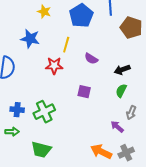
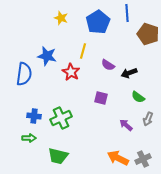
blue star: (30, 39) -> (47, 56), moved
red star: (54, 66) -> (71, 72), turned 30
black arrow: (122, 70) -> (129, 73), moved
green semicircle: (121, 91) -> (138, 97), turned -80
purple arrow: (117, 127) -> (126, 125), moved

